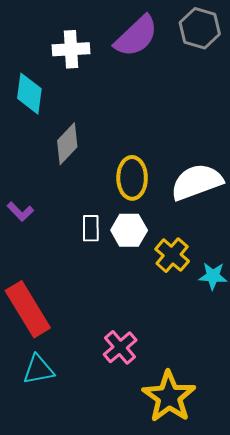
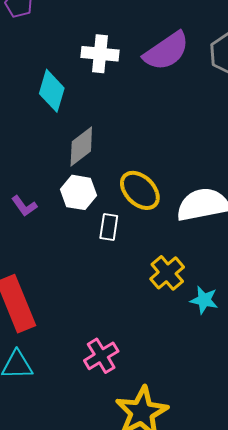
yellow ellipse: (132, 178) -> (140, 190), turned -54
white rectangle: (91, 228) -> (109, 227), moved
white hexagon: (129, 230) -> (79, 192), moved

